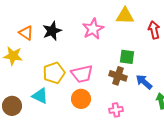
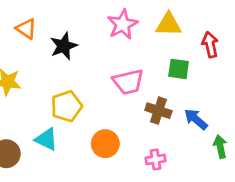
pink star: (93, 29) -> (123, 24), moved
orange triangle: (26, 33) -> (26, 29), moved
green square: (127, 57) -> (179, 69), moved
pink trapezoid: (82, 74) -> (128, 82), moved

